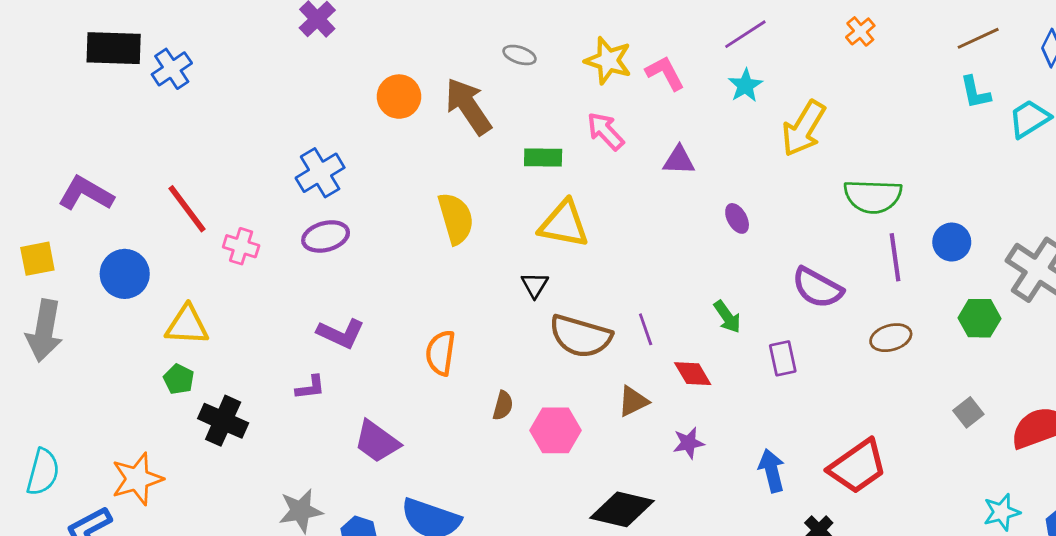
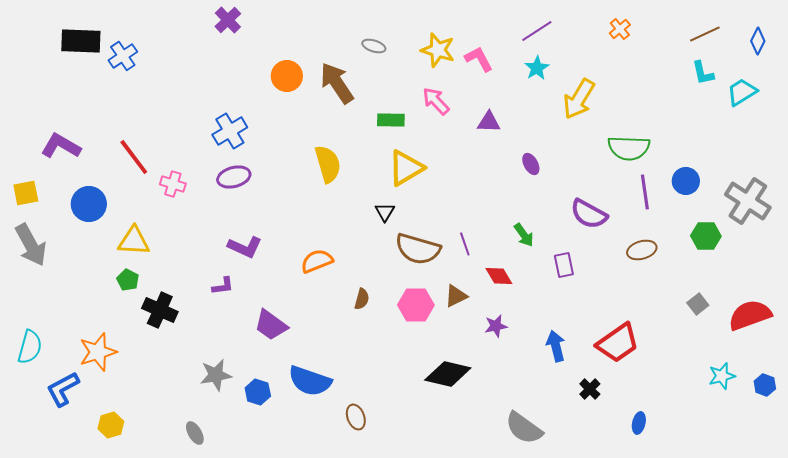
yellow triangle: (564, 224) -> (406, 168), turned -42
gray arrow: (44, 331) -> (31, 245), turned -39
orange semicircle: (441, 353) -> (317, 261), turned 60
pink hexagon: (556, 430) -> (416, 305), moved

